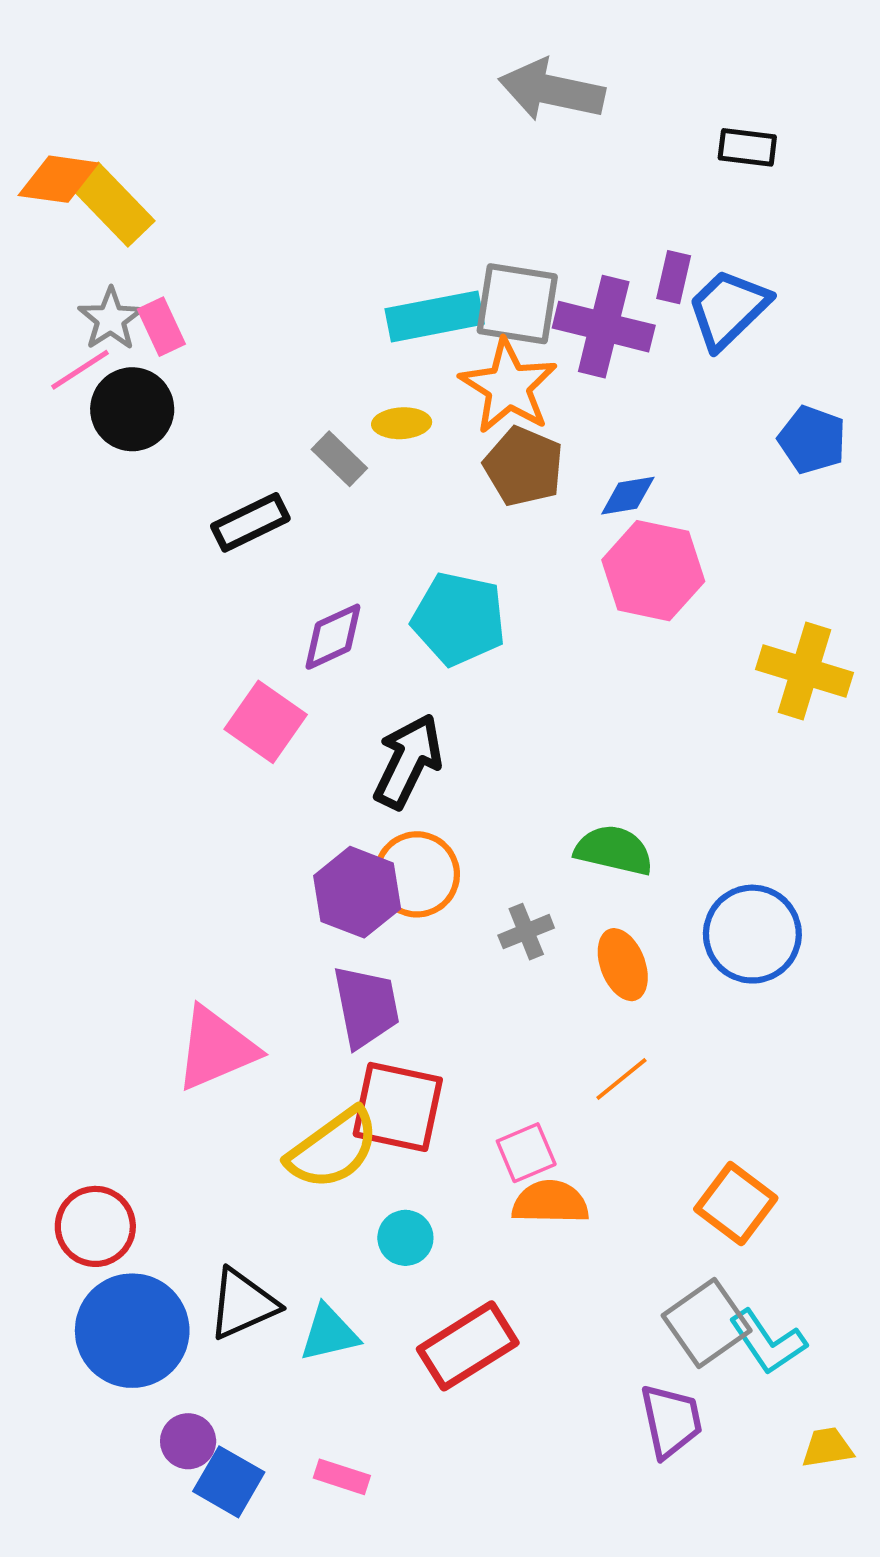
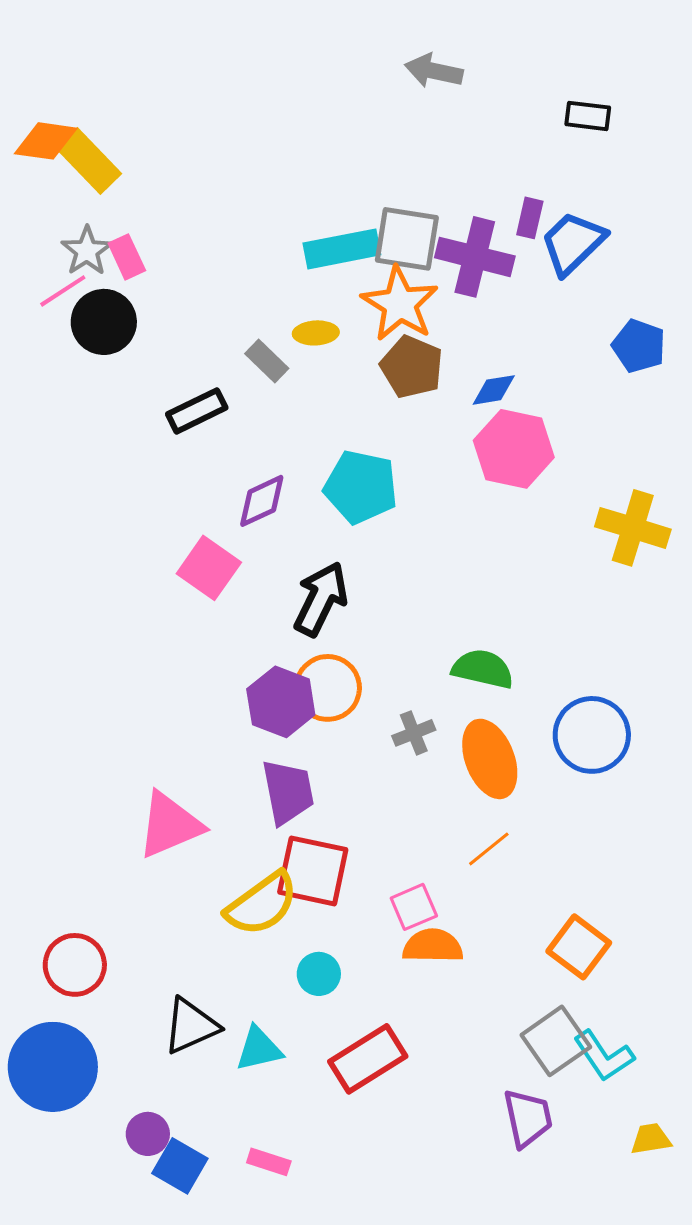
gray arrow: (552, 90) -> (434, 71), size x0.7
orange ellipse: (623, 965) -> (490, 759), size x1.4
blue circle: (132, 1331) -> (53, 1067), moved

